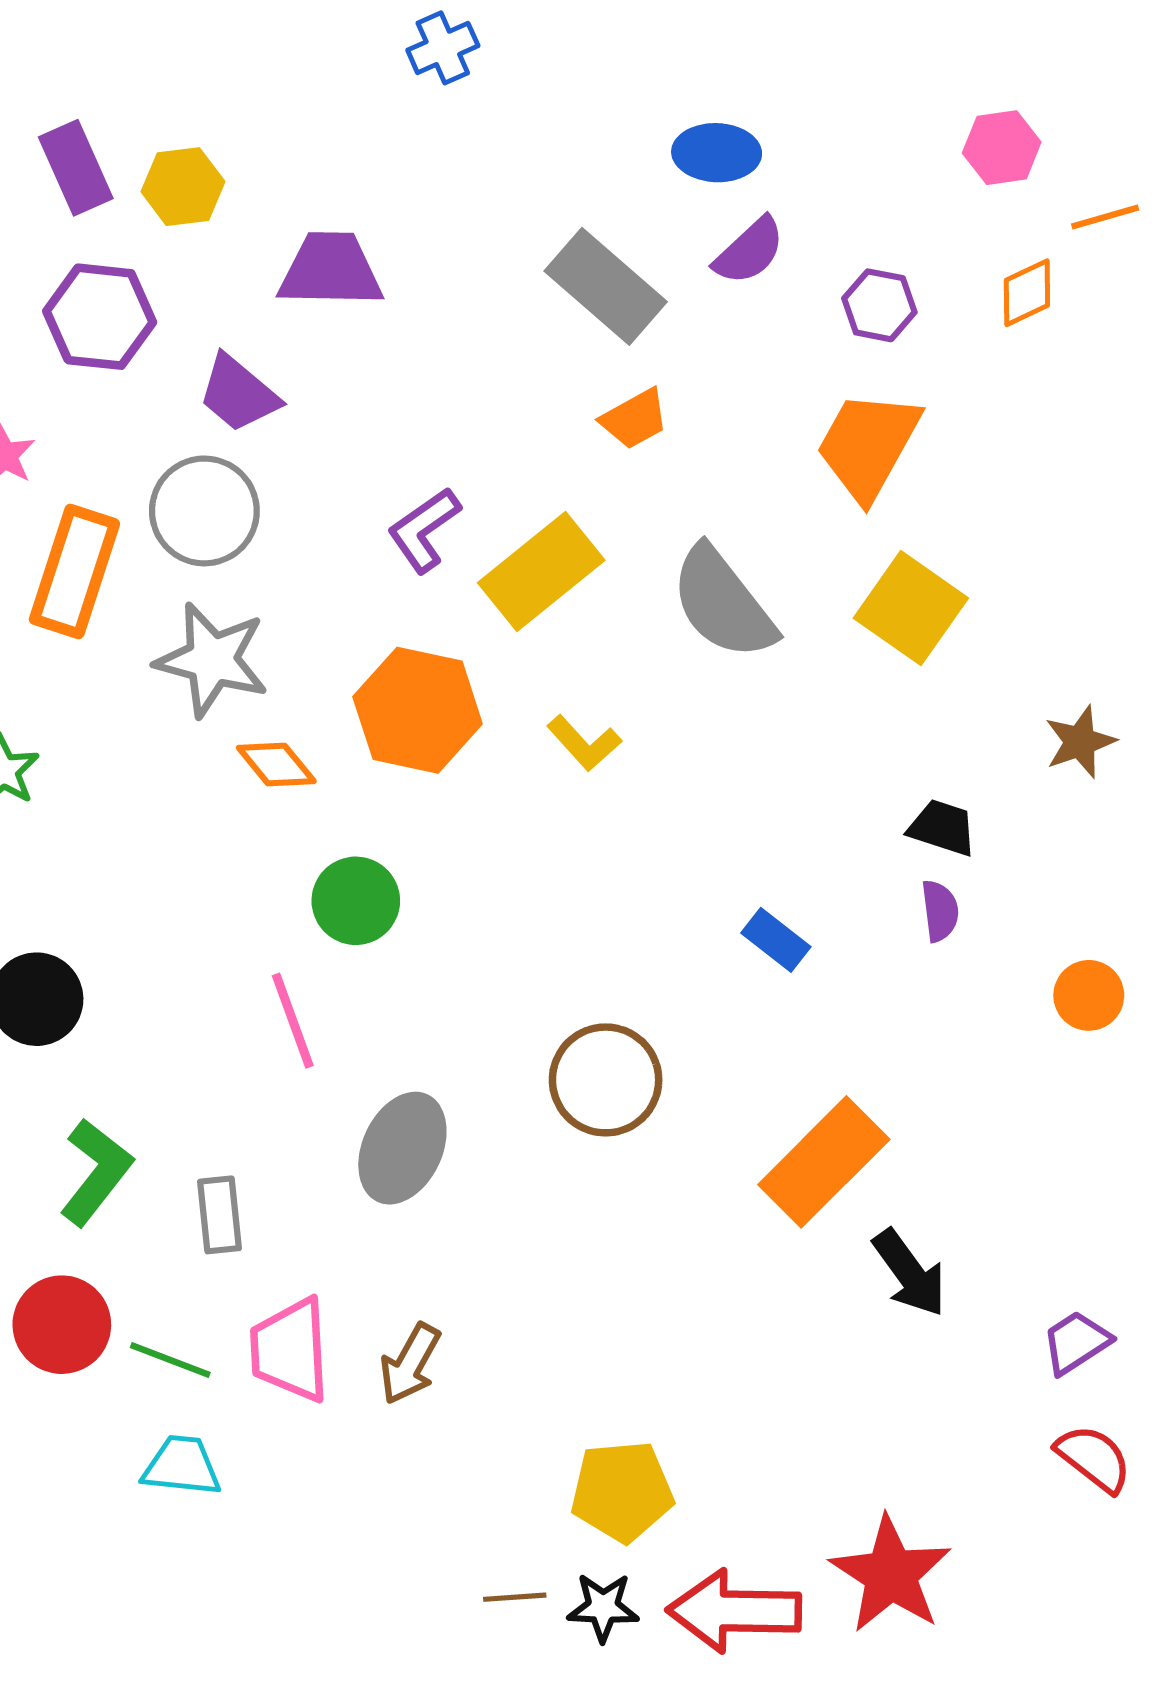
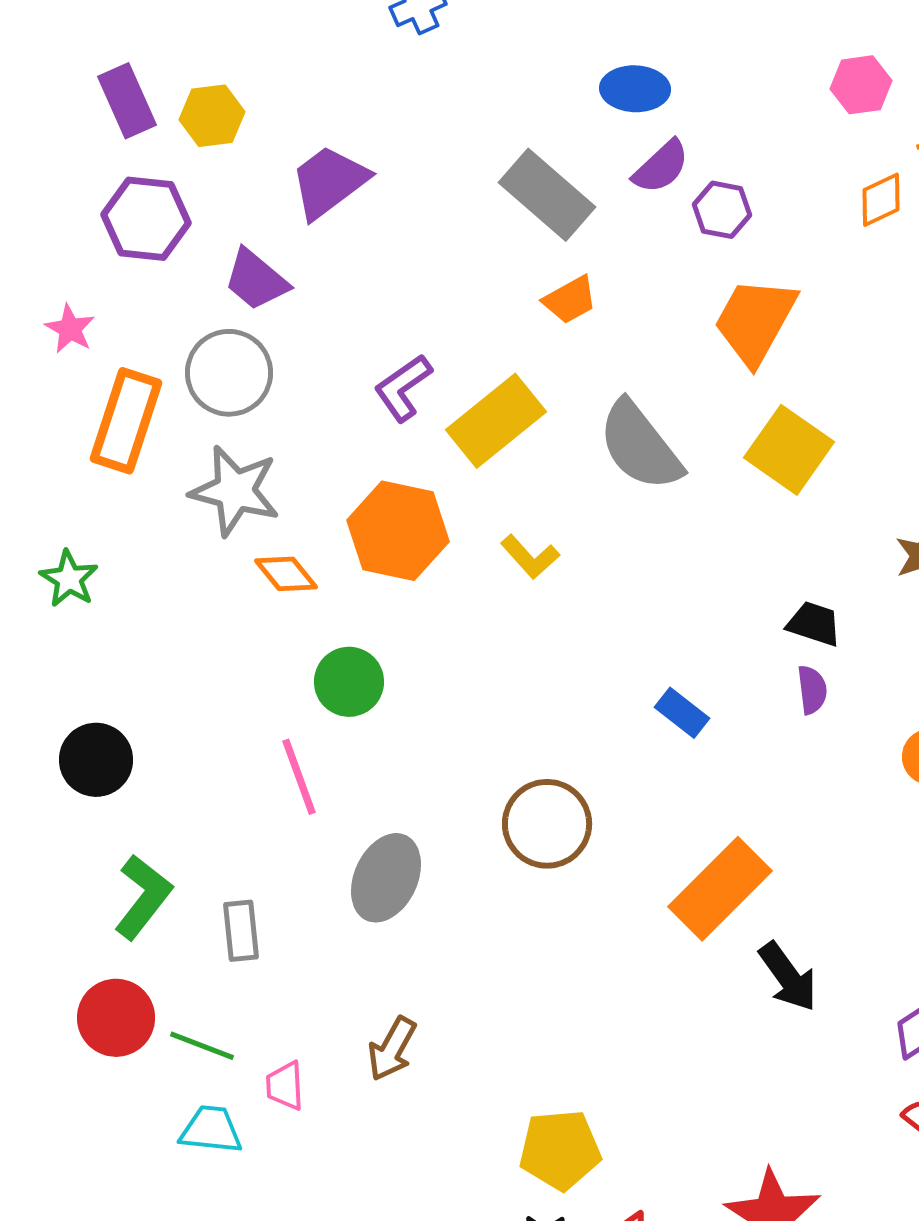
purple trapezoid: (331, 270) -> (329, 182), turned -38
purple hexagon: (879, 305) -> (722, 210), moved
pink trapezoid: (290, 1350) -> (285, 1086), moved, size x0.6

